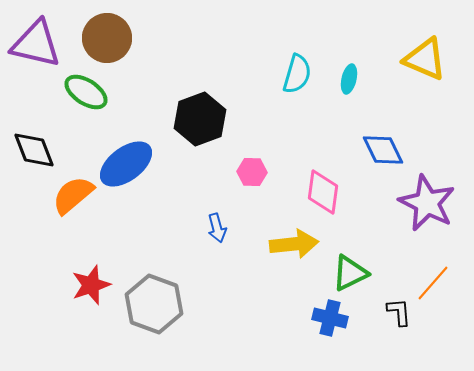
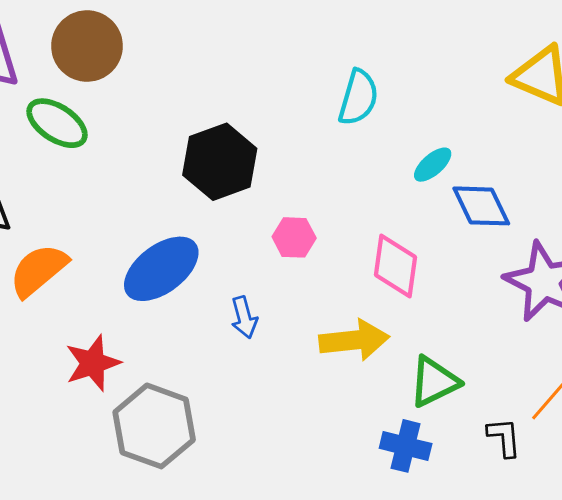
cyan ellipse: (349, 79) -> (433, 165), moved, turned 36
blue ellipse: (126, 164) -> (161, 269), moved
red star: (91, 285) -> (93, 363), moved

